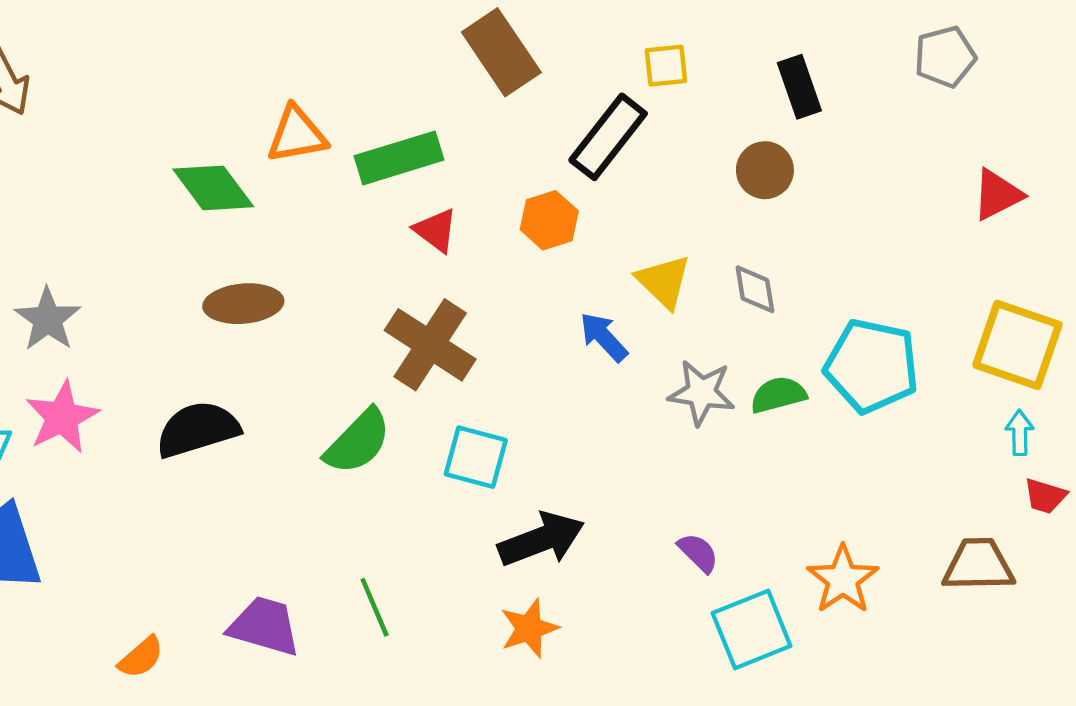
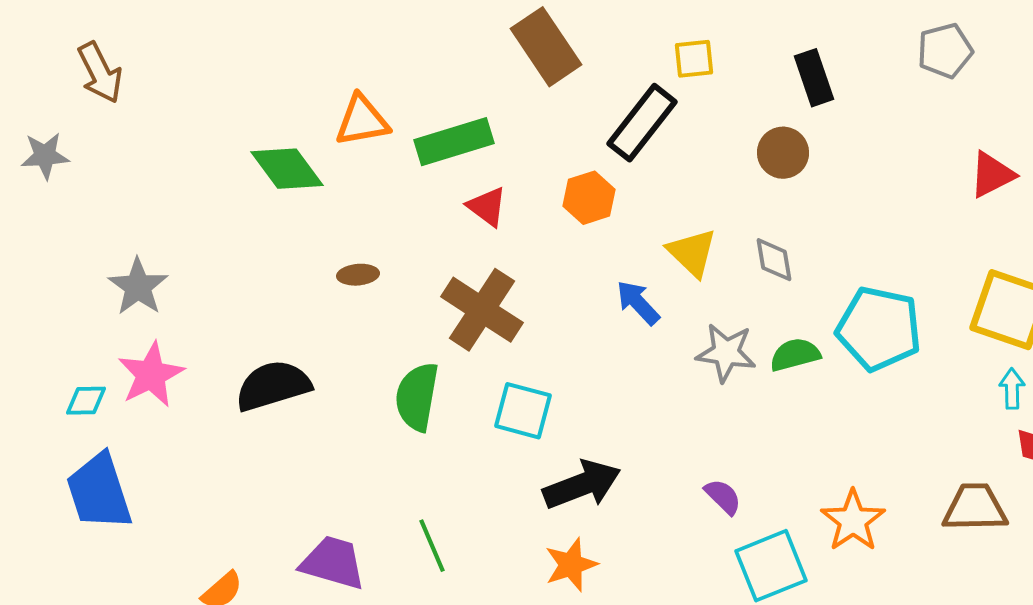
brown ellipse: (243, 304) -> (358, 275), moved, size x0.6
green semicircle: (358, 442) -> (417, 397), turned 146

